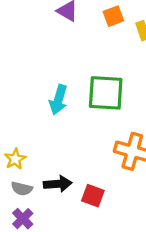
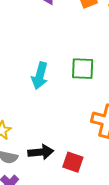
green square: (106, 93) -> (83, 69), size x0.7

